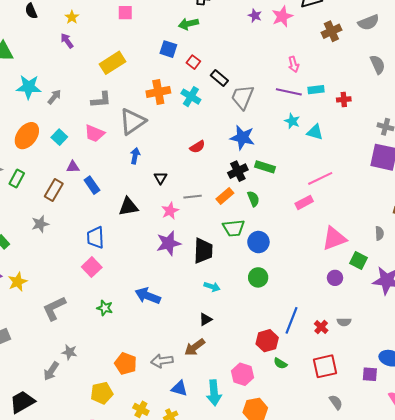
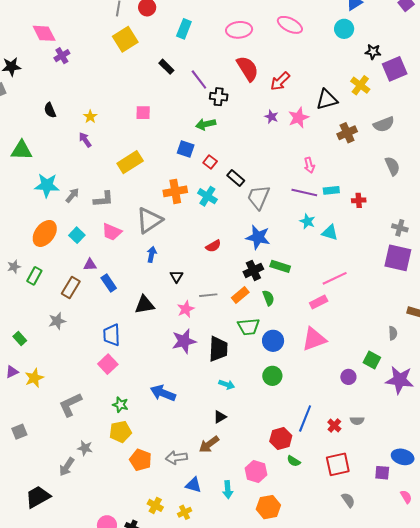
gray L-shape: (101, 100) -> (103, 199), moved
pink triangle: (334, 238) -> (314, 339), moved
yellow pentagon: (102, 393) -> (120, 432), moved
cyan arrow: (214, 393) -> (228, 490), size x0.7

